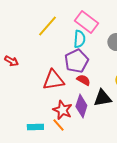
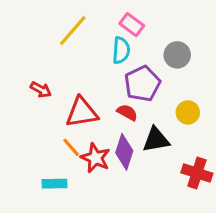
pink rectangle: (86, 22) -> (132, 25), size x0.7
red arrow: (11, 61) -> (41, 90), moved
purple pentagon: (76, 61) -> (142, 84), moved
orange line: (58, 125) -> (71, 147), moved

